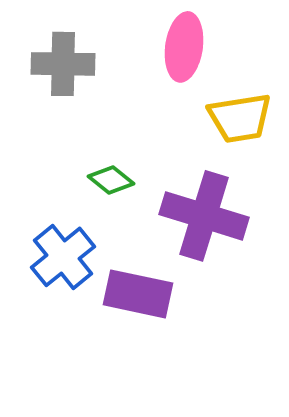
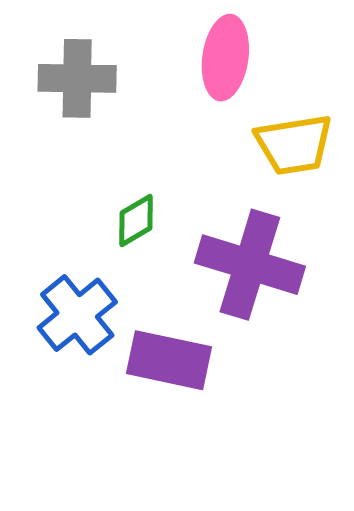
green diamond: (111, 180) -> (136, 221), turned -69

